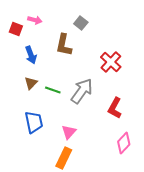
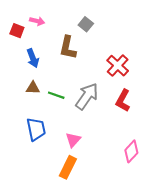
brown triangle: (31, 83) -> (33, 88), turned 48
red L-shape: (115, 108) -> (123, 101), moved

